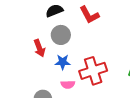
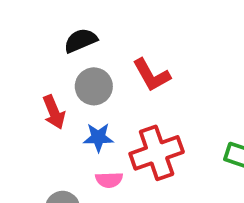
red L-shape: (89, 15) -> (151, 75), moved

